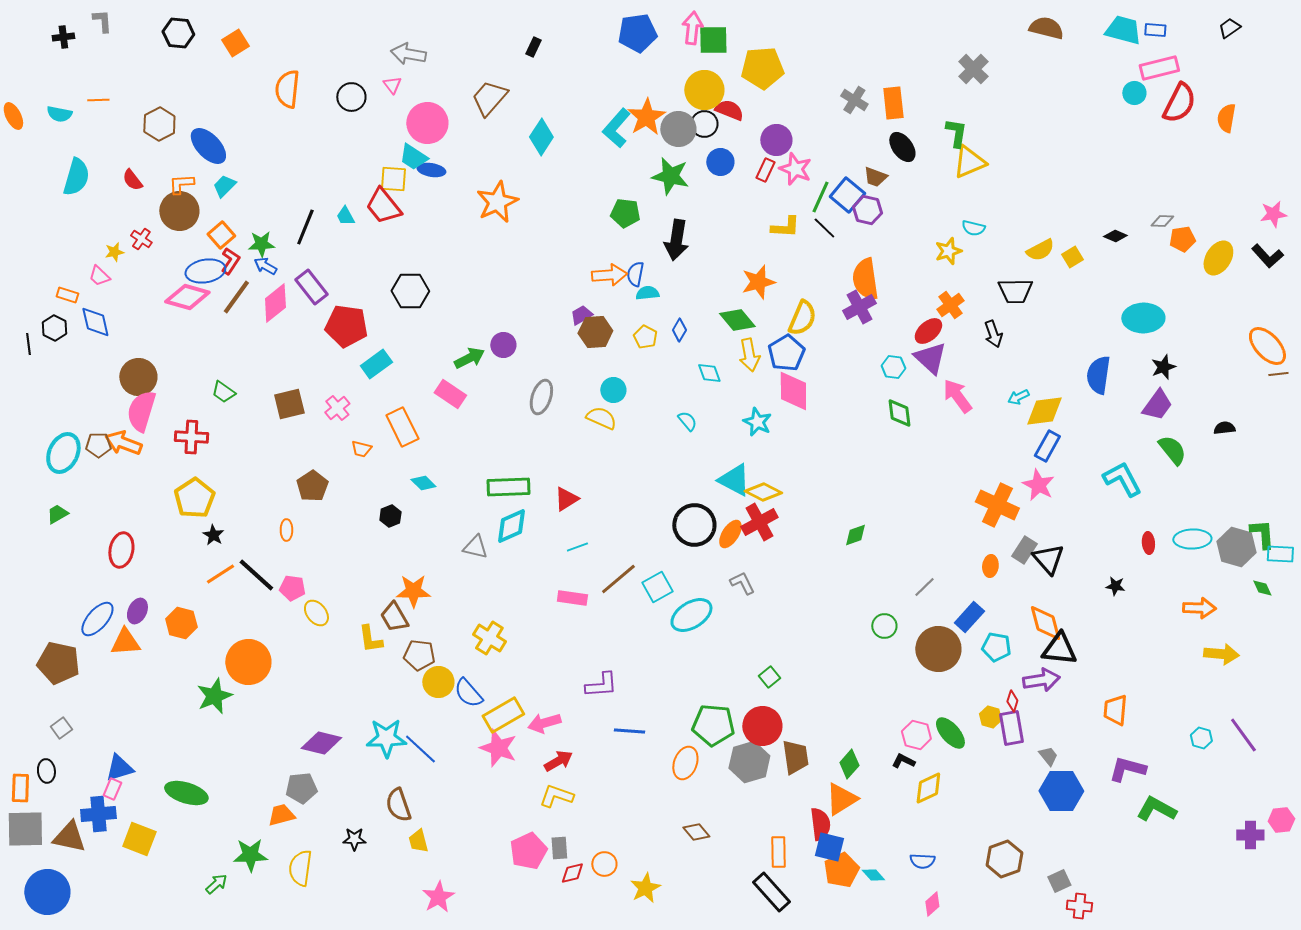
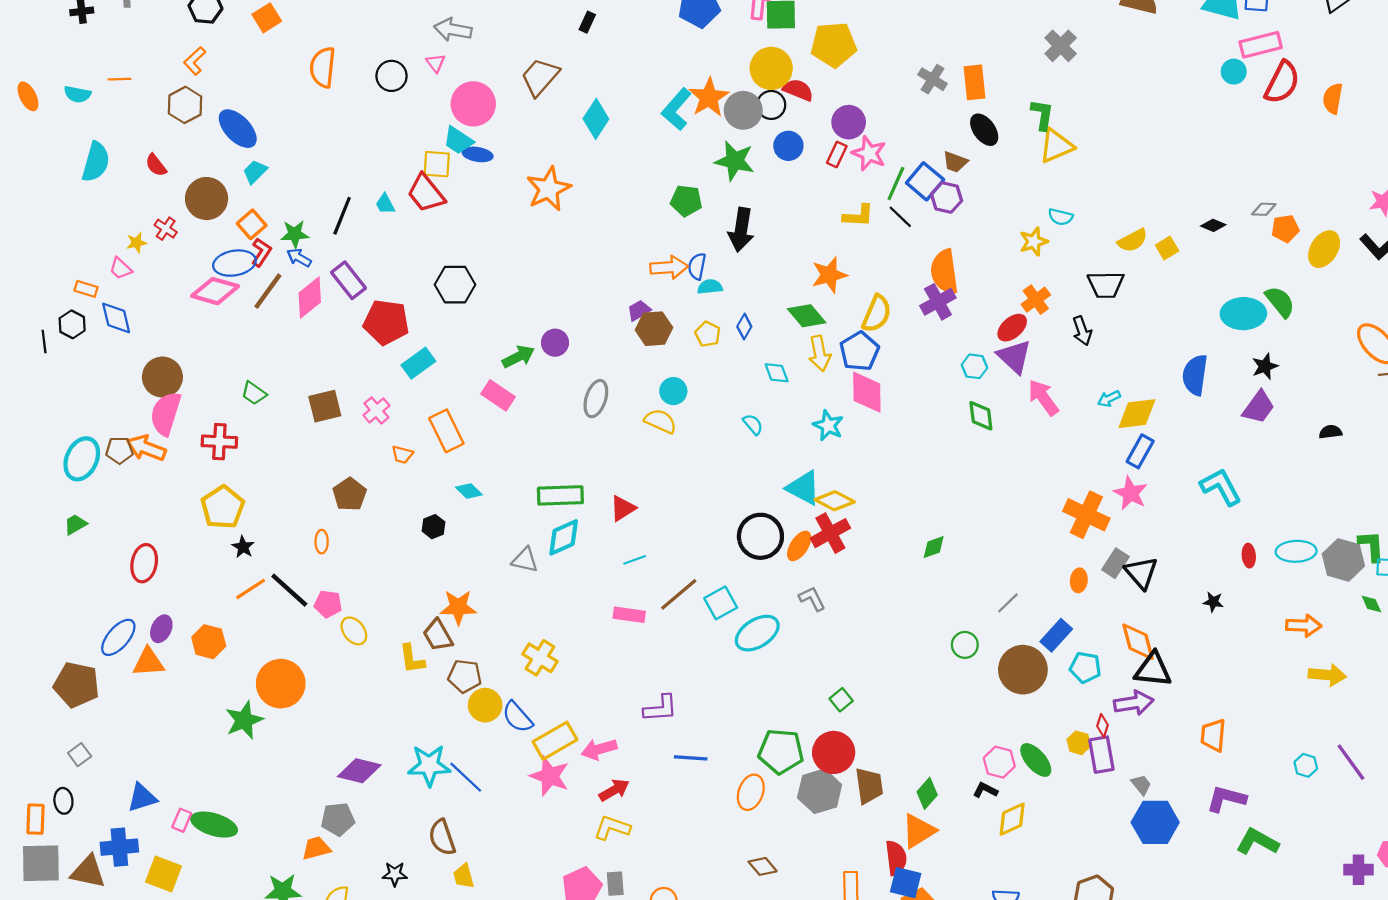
orange L-shape: (181, 184) -> (195, 61), moved, turned -40
green semicircle: (1172, 450) -> (1280, 302), moved
pink rectangle: (112, 789) -> (182, 820), moved

